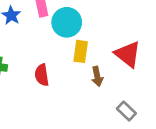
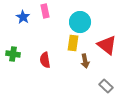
cyan circle: (67, 22) -> (80, 22), moved

